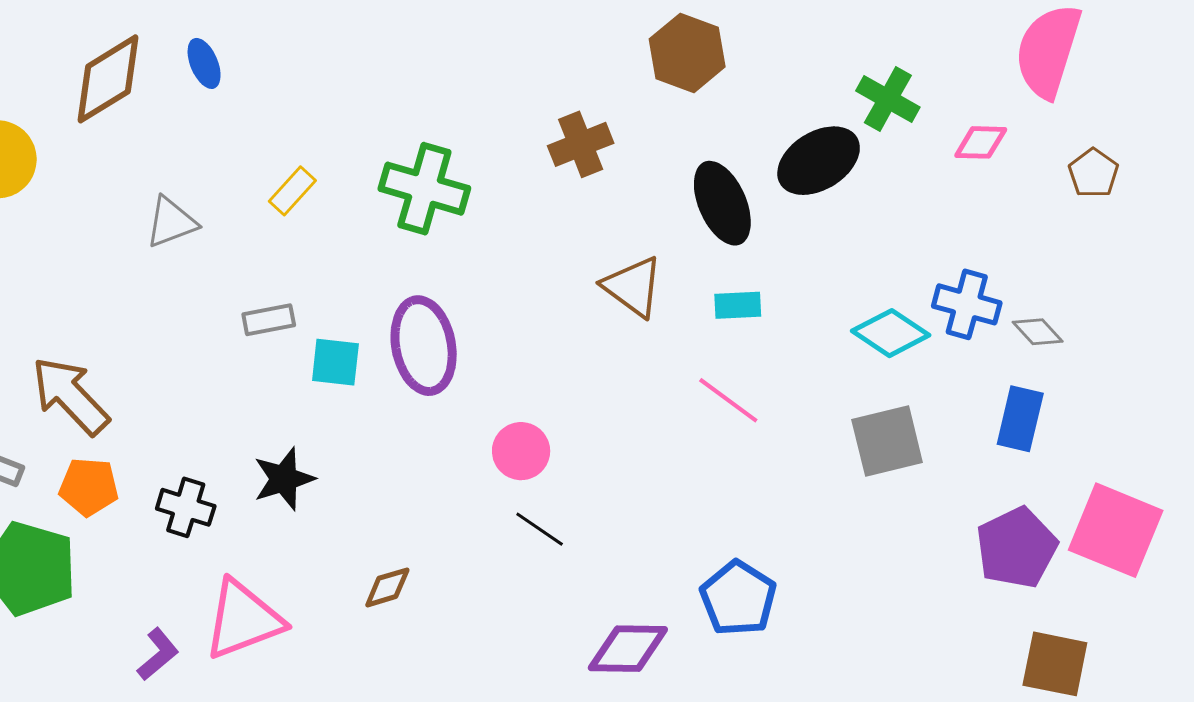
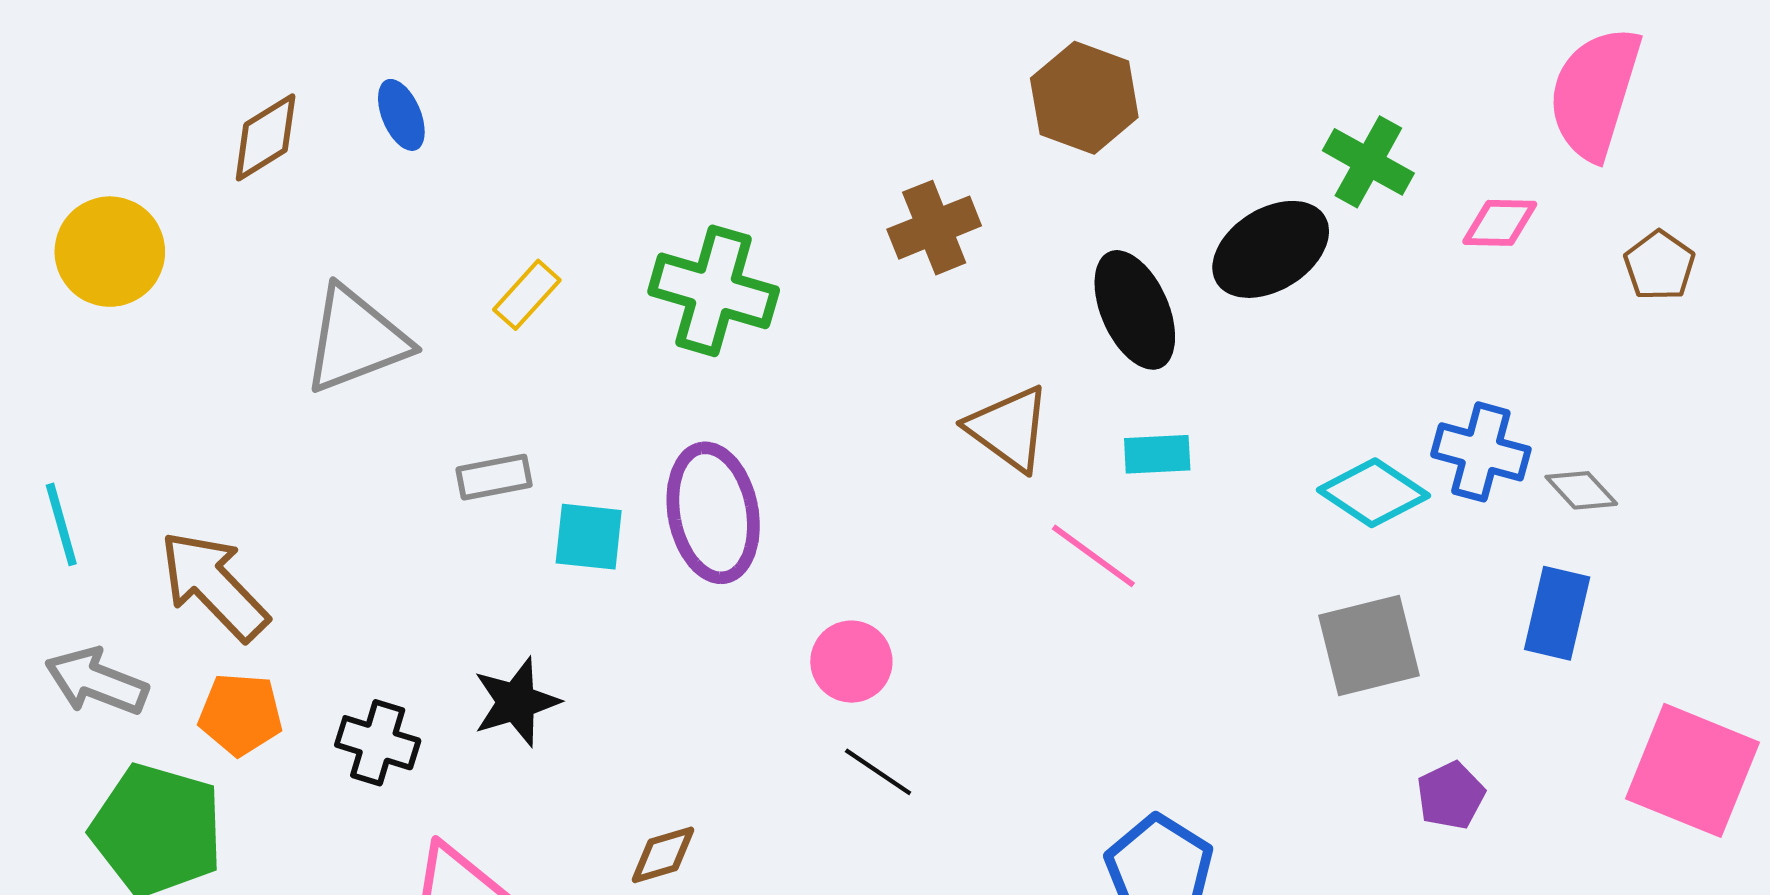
brown diamond: (108, 79) -> (266, 137), size x0.7
gray triangle: (171, 222) -> (356, 340), size x1.5
pink line: (728, 400) -> (1093, 556), moved
purple pentagon: (1017, 548) -> (1451, 795), moved, size x0.6

